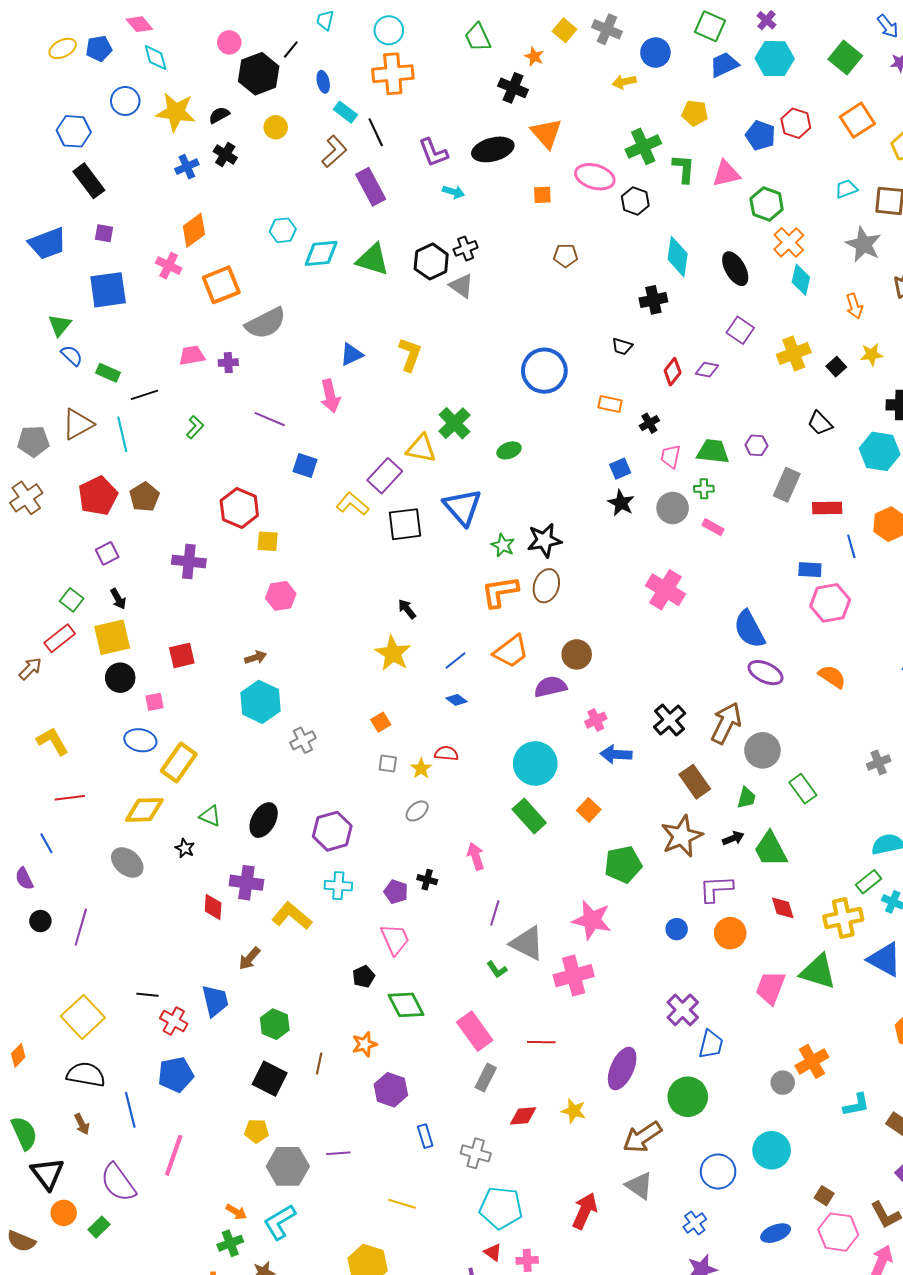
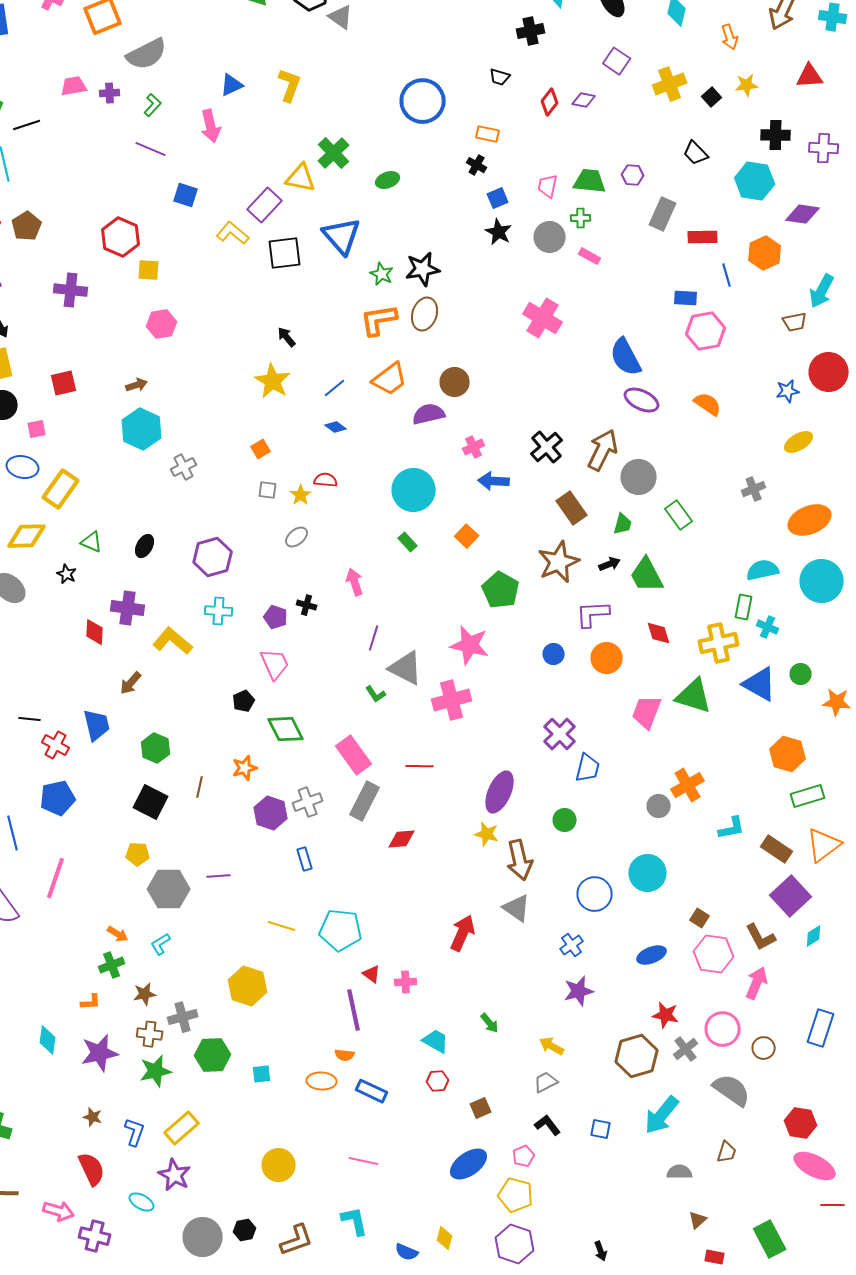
black cross: (649, 423) -> (477, 165), moved, turned -30
green L-shape: (195, 427) -> (153, 105), moved
green rectangle: (529, 816) -> (408, 542), size x0.6
black ellipse: (264, 820) -> (145, 546), size x0.7
green pentagon: (623, 864) -> (501, 590), turned -30
green rectangle: (869, 882) -> (744, 607), turned -40
gray rectangle: (486, 1078) -> (365, 801), size x1.4
green circle: (688, 1097) -> (565, 820), size x0.6
yellow star: (574, 1111) -> (487, 834), moved
brown arrow: (642, 1137) -> (520, 860), turned -69
gray cross: (476, 1153) -> (308, 802), moved, turned -36
cyan pentagon: (501, 1208) -> (341, 930), moved
cyan L-shape: (280, 1222) -> (161, 944), size x0.6

